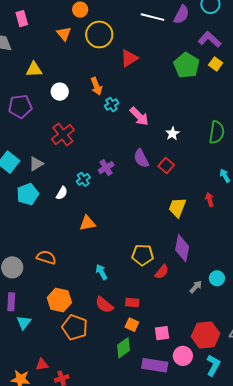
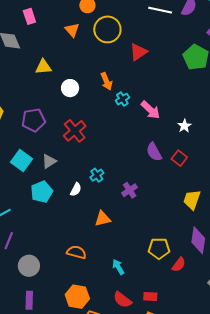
purple pentagon: (20, 106) -> (33, 120), moved
purple cross: (106, 168) -> (130, 190), moved
orange semicircle: (46, 257) -> (76, 252), moved

